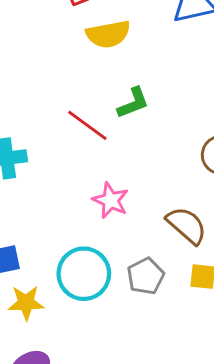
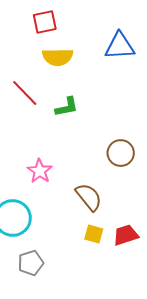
red line: (87, 125) -> (25, 93), moved
gray pentagon: (146, 276) -> (31, 263), moved

